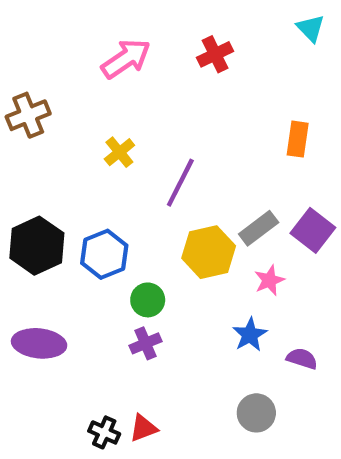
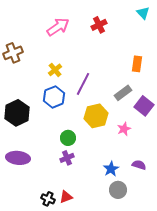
gray rectangle: (259, 228) -> (123, 93), moved
blue hexagon: (104, 254) -> (54, 97), moved
blue star: (250, 335) -> (111, 169), moved

